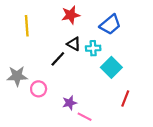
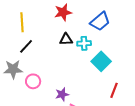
black triangle: (74, 44) -> (66, 39), turned -32
black line: (58, 59) -> (26, 46), moved

